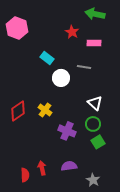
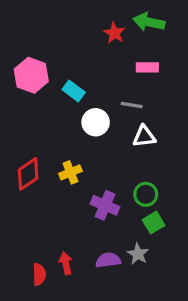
pink hexagon: (17, 28) -> (31, 75), moved
red star: (72, 32) -> (114, 33), moved
white triangle: (95, 103) -> (144, 136), moved, turned -49
yellow cross: (45, 110) -> (70, 172), turned 32
gray star: (93, 180) -> (138, 254), moved

